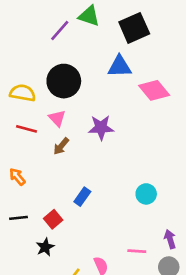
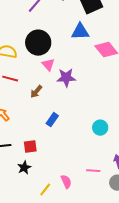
pink triangle: (57, 118) -> (48, 65), moved
blue rectangle: (82, 197) -> (52, 120), moved
red square: (53, 219) -> (30, 147), turned 32

